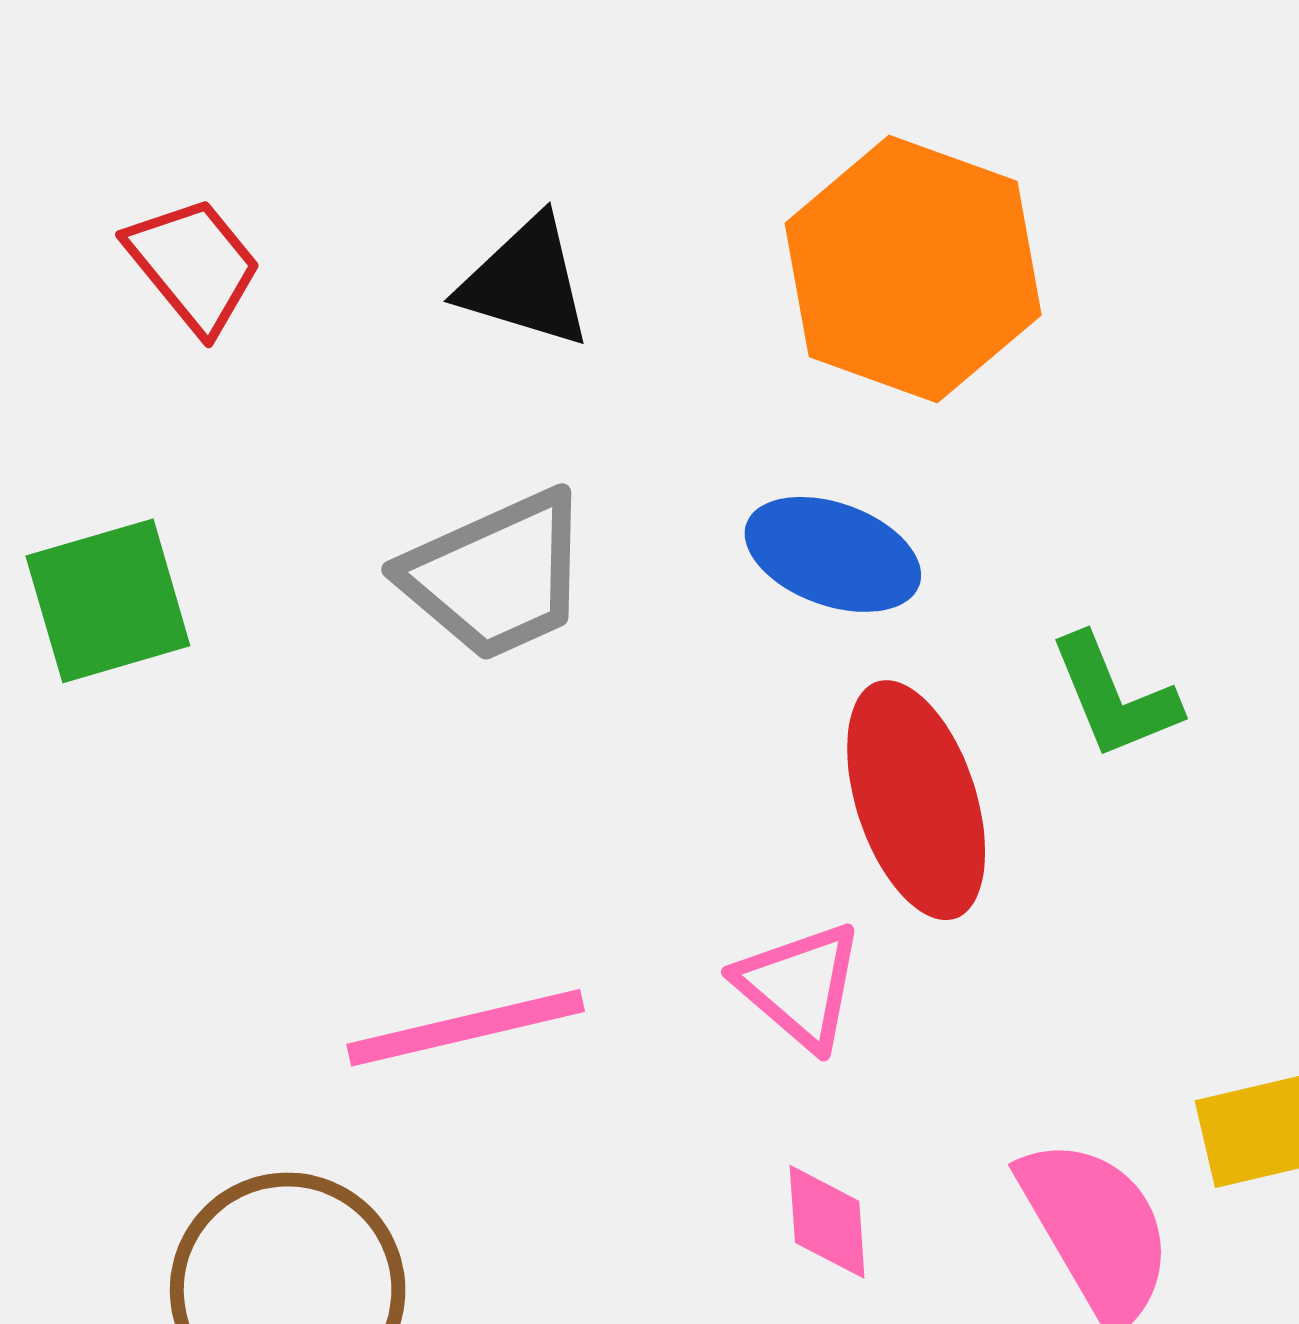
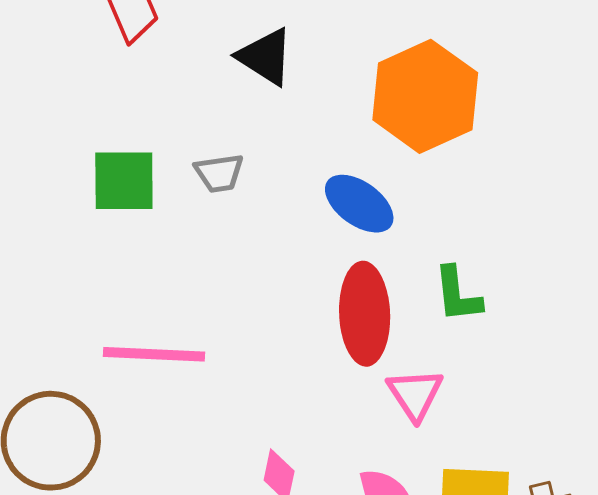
gray trapezoid: (496, 576) -> (219, 173), size x0.6
green square: (108, 601) -> (124, 181), moved
pink triangle: (800, 986) -> (415, 394), moved

